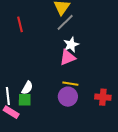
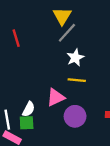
pink triangle: (68, 58) -> (56, 97), moved
yellow line: (70, 84) -> (77, 80), moved

